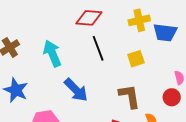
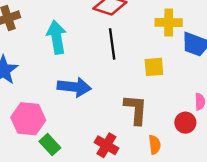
blue arrow: (76, 90) -> (74, 87), turned -52

